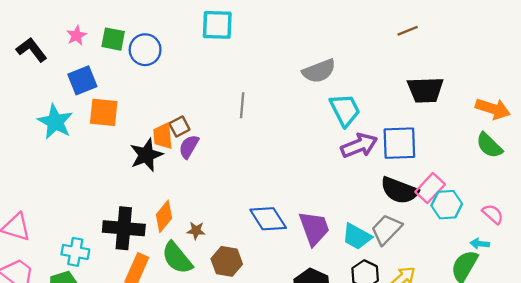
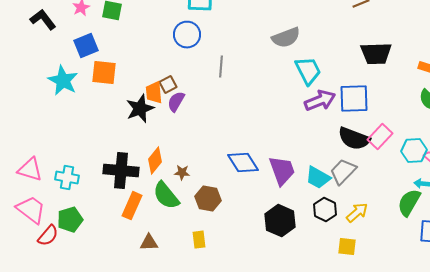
blue circle: (145, 50) -> (187, 35), moved
cyan hexagon: (447, 205) -> (414, 151), moved
cyan cross: (75, 252) -> (67, 178), moved

